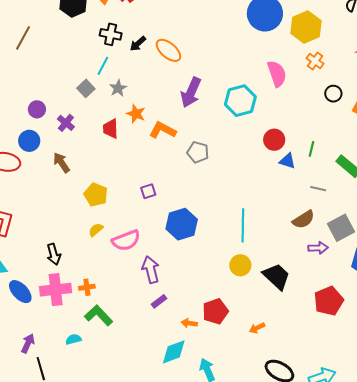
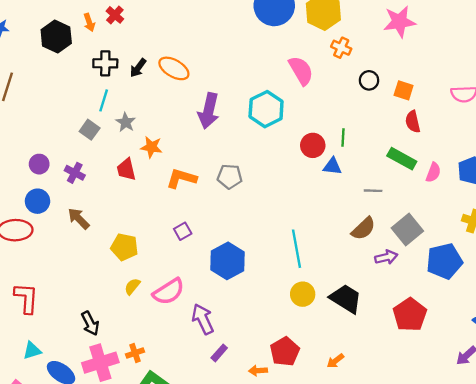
orange L-shape: (163, 130) -> (181, 178), moved
green line: (312, 149) -> (343, 137), moved

